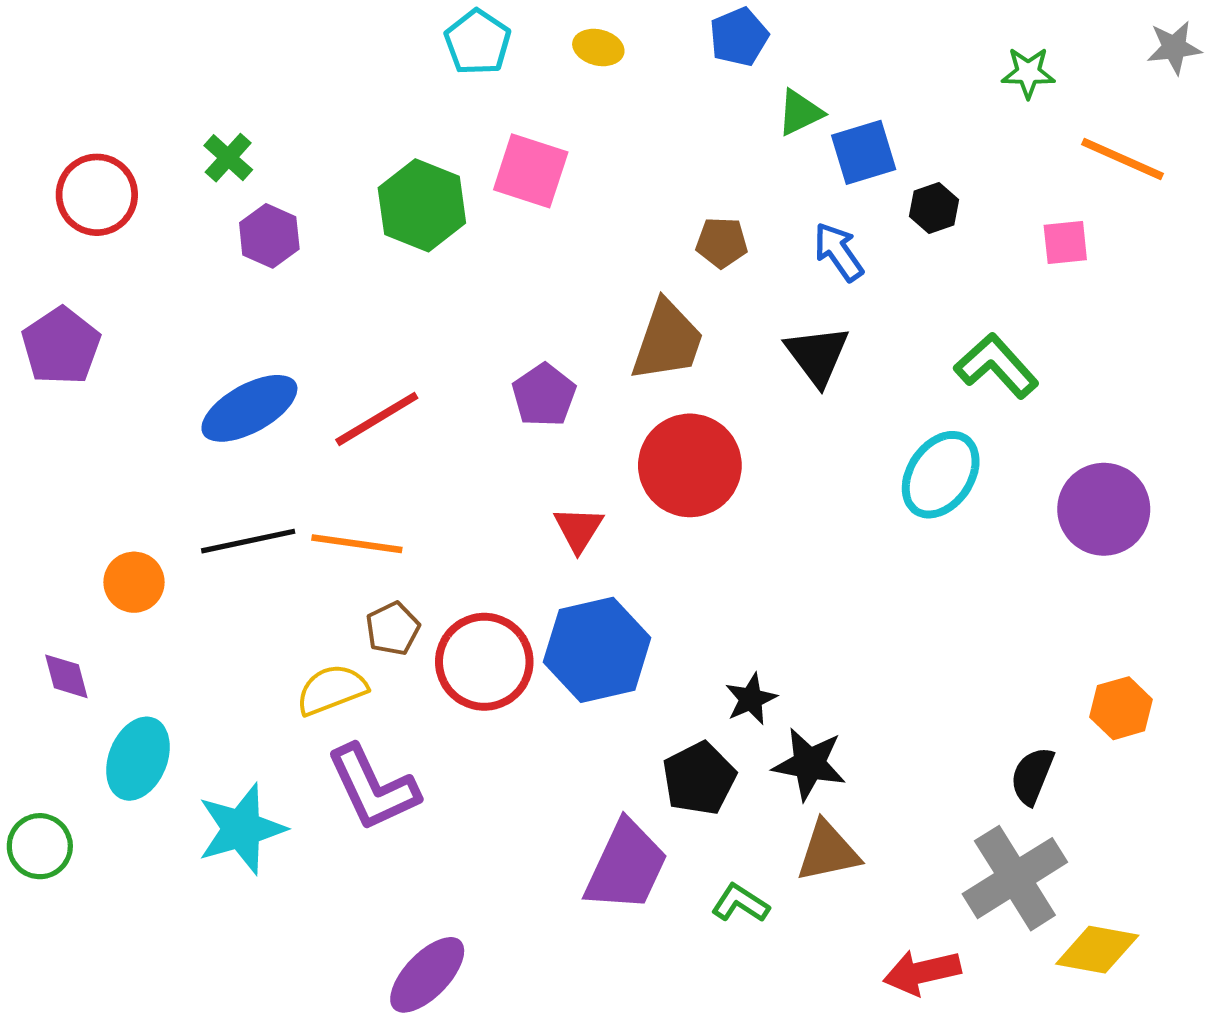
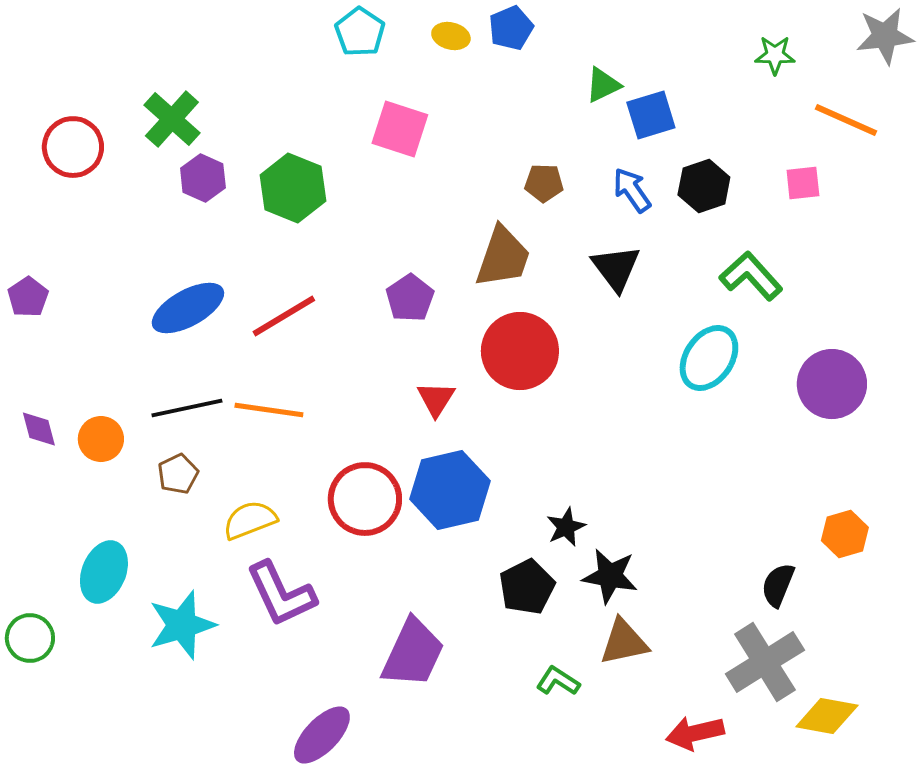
blue pentagon: (739, 37) -> (511, 28), moved
gray star: (1174, 48) -> (885, 36), size x1.4
green cross: (228, 158) -> (172, 119), size x1.5
green hexagon: (422, 205) -> (293, 188), moved
black hexagon: (934, 208) -> (704, 186), moved, size x1.4
purple pentagon: (61, 346) -> (28, 297), moved, size x0.7
brown pentagon: (393, 629) -> (178, 474), moved
purple diamond: (66, 676) -> (39, 429), moved
purple trapezoid: (626, 866) -> (413, 653), moved

